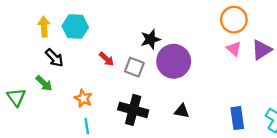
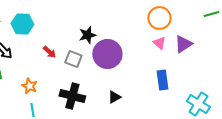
black triangle: (182, 111) -> (114, 97), turned -40
blue rectangle: (237, 118) -> (162, 80), moved

